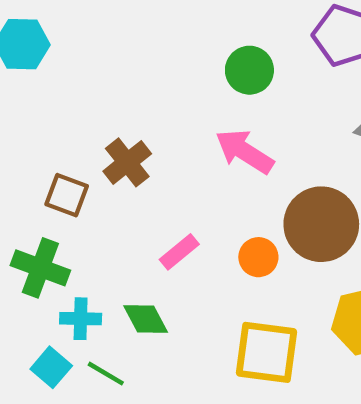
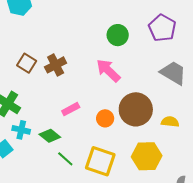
brown square: (67, 195) -> (27, 63), moved
green diamond: (146, 319) -> (50, 136), turned -35
green line: (106, 374) -> (65, 159), moved

